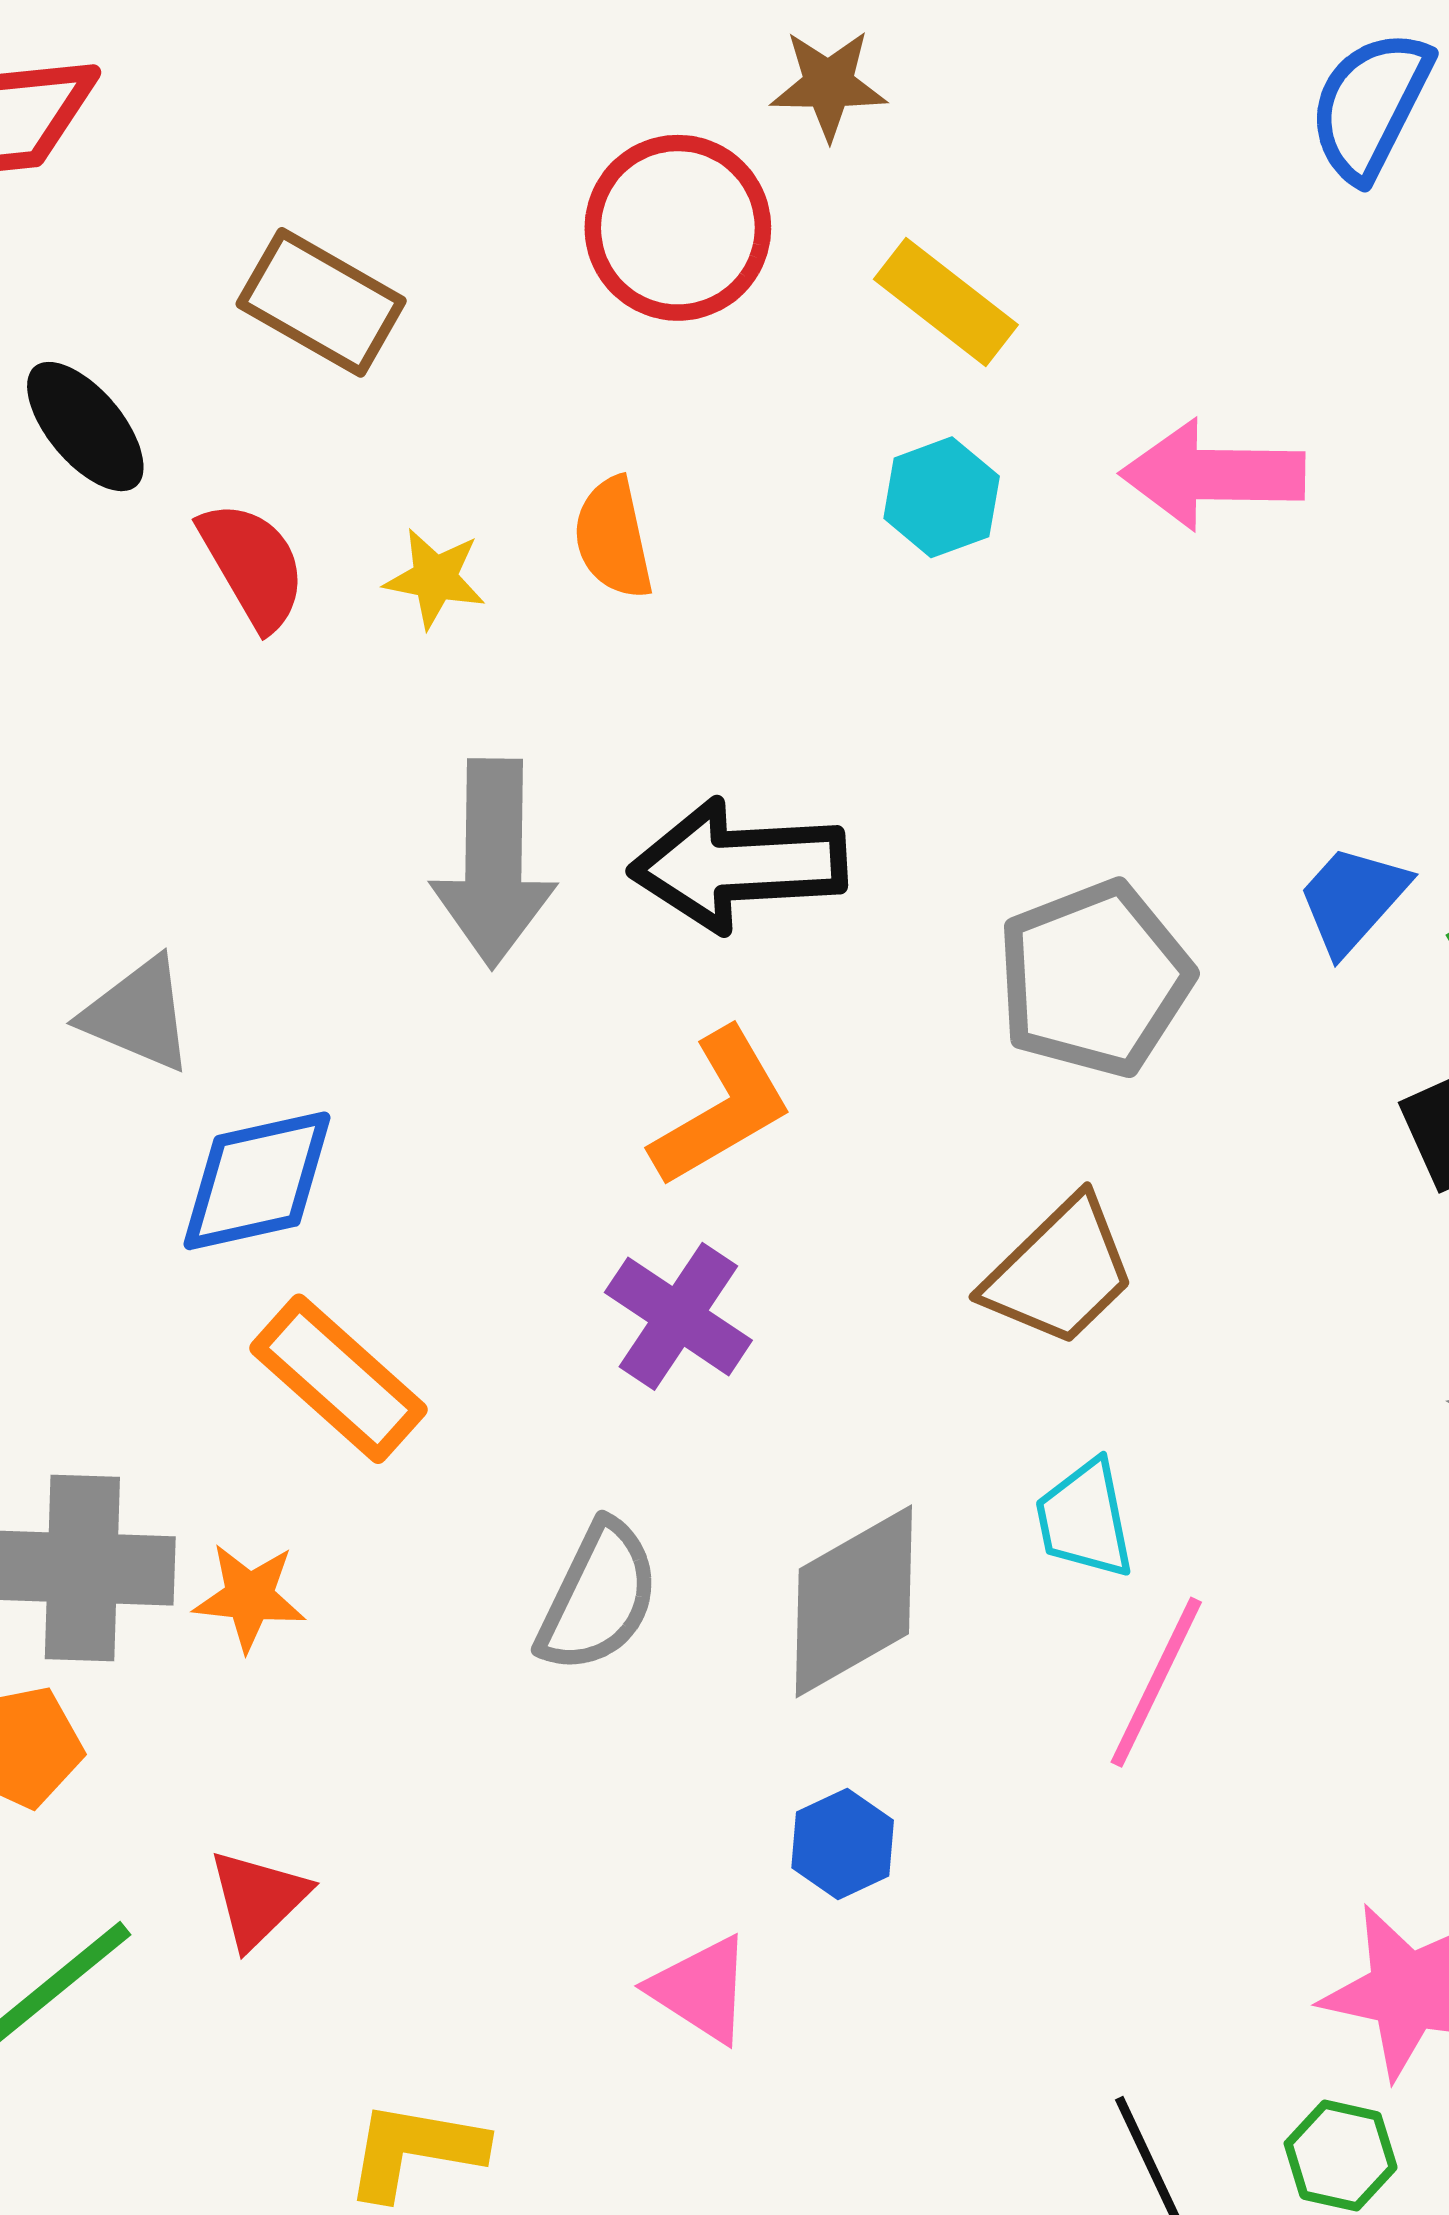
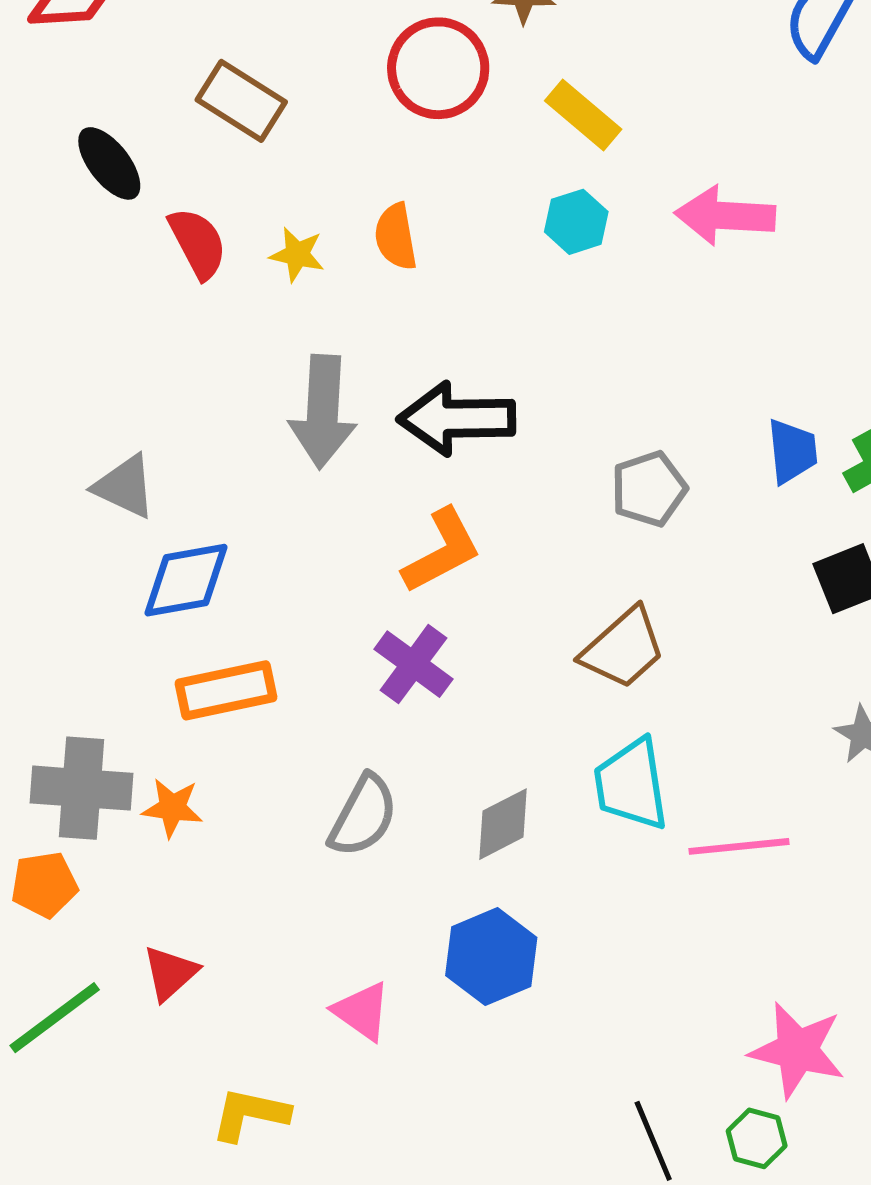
blue trapezoid: (1353, 899) -> (792, 451), turned 130
gray pentagon: (1094, 979) -> (649, 489), size x0.7
orange rectangle: (338, 1379) -> (226, 690), turned -56
cyan trapezoid: (1085, 1519) -> (631, 784), size x1.4
gray diamond: (854, 1601) -> (503, 824), size x0.7
pink line: (1156, 1682) -> (739, 846), moved, turned 56
blue hexagon: (843, 1844) -> (491, 957), size x1.6
pink triangle: (701, 1989) -> (362, 1011), moved

